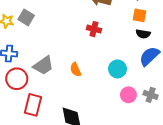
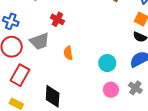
red cross: (94, 29) -> (57, 19), moved
gray cross: (151, 95) -> (135, 88), moved

